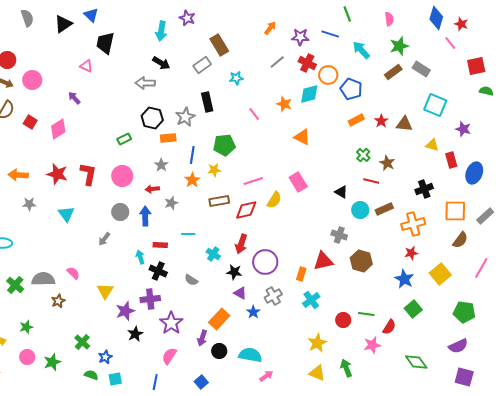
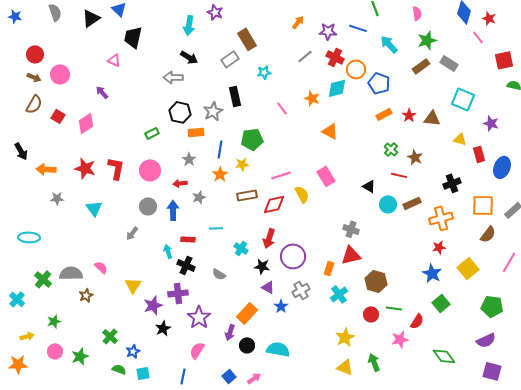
yellow semicircle: (274, 200) -> (302, 194), turned -60
gray cross: (339, 235) -> (351, 229), moved
brown hexagon: (361, 261) -> (376, 281), moved
pink arrow: (266, 376) -> (254, 378), moved

